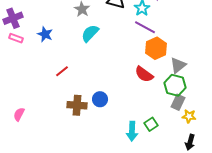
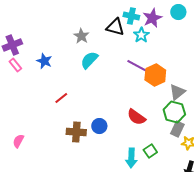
purple line: (145, 27) -> (137, 66), moved
pink rectangle: (16, 38) -> (15, 65), turned 32
red semicircle: (144, 74) -> (136, 117), moved

